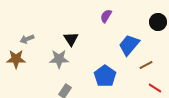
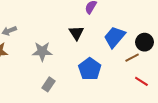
black circle: (158, 22) -> (145, 42), moved
black triangle: (71, 39) -> (76, 33), moved

